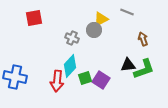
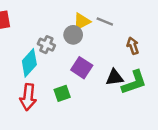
gray line: (127, 12) -> (105, 21), moved
cyan diamond: (70, 66) -> (29, 63), moved
purple square: (101, 80) -> (82, 68), moved

